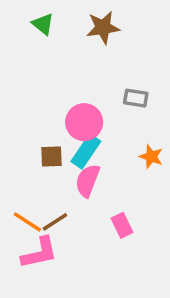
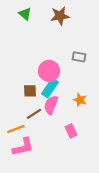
orange star: (151, 157) -> (80, 100), moved
orange line: (27, 222) -> (16, 129), turned -54
brown line: (55, 222) -> (34, 114), moved

